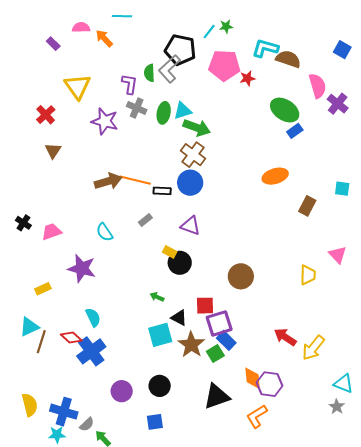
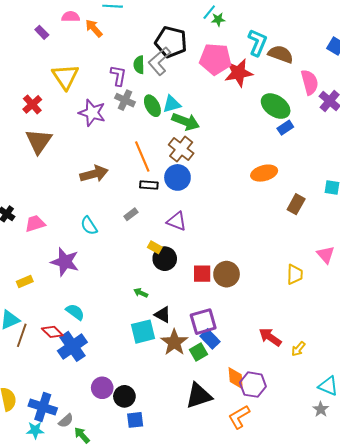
cyan line: (209, 32) -> (209, 12), moved
cyan L-shape: (265, 48) -> (257, 43), turned 96
red star: (247, 78) -> (239, 73), size x1.8
green ellipse: (164, 113) -> (152, 106), turned -40
brown triangle: (53, 151) -> (39, 141), size x1.6
orange line: (135, 180) -> (142, 156), moved, turned 52
red square: (205, 306) -> (202, 274), moved
cyan semicircle: (93, 317) -> (75, 312), turned -30
yellow arrow: (313, 348) -> (298, 349), size x0.6
black circle: (160, 386) -> (124, 396), moved

